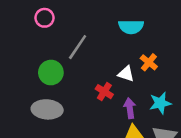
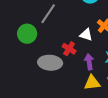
gray ellipse: (47, 109) -> (50, 63), moved

